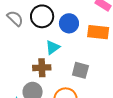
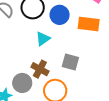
brown cross: (42, 68) -> (40, 69), moved, turned 30

